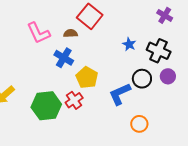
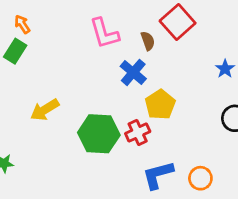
brown semicircle: (71, 33) -> (148, 41), turned 64
blue L-shape: (120, 94) -> (158, 175), moved
orange circle: (139, 124) -> (200, 178), moved

